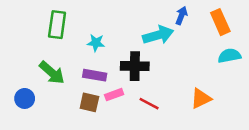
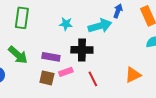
cyan star: (96, 43) -> (66, 24), moved
red line: (149, 104) -> (93, 79), turned 35

